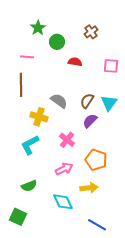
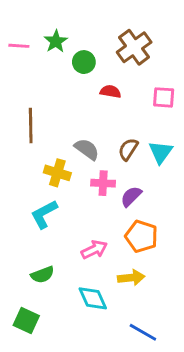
brown cross: (91, 32) -> (134, 47), size x1.6
pink line: (27, 57) -> (19, 46), moved
purple semicircle: (90, 121) -> (131, 196), moved
pink cross: (67, 140) -> (103, 183), moved, turned -35

